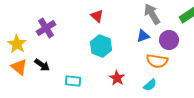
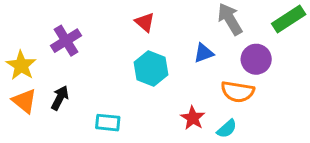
blue triangle: (143, 36) -> (204, 53), moved
black arrow: (42, 65) -> (60, 98), turned -98
red star: (117, 78) -> (193, 118), moved

